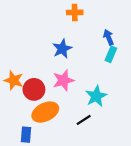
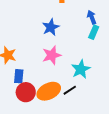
red circle: (34, 89) -> (26, 92), moved
orange ellipse: (45, 112) -> (49, 91), moved
blue rectangle: (26, 135) -> (19, 76), moved

